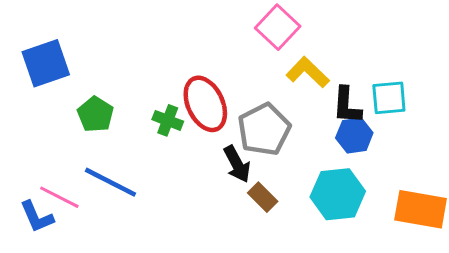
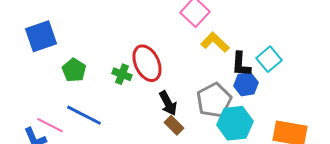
cyan square: (389, 98) -> (269, 59), turned -35
gray pentagon: (264, 129) -> (214, 100), moved
brown rectangle: (263, 197) -> (174, 125), moved

